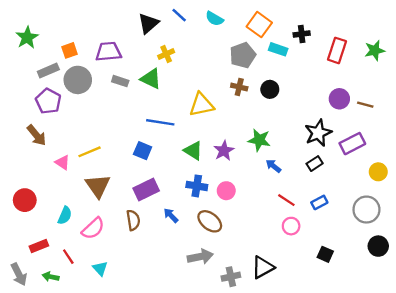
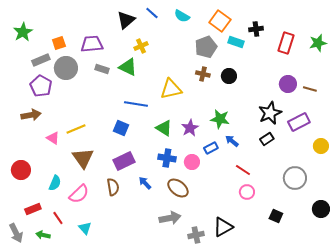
brown arrow: (37, 135) -> (31, 115), turned -60
blue rectangle: (319, 202) -> (211, 148), moved
gray circle: (366, 210) -> (295, 178), moved

